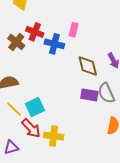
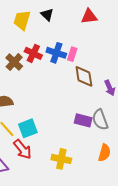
blue cross: (54, 44) -> (56, 53), moved
brown diamond: (88, 66) -> (84, 76), moved
yellow cross: (54, 136) -> (61, 159), moved

